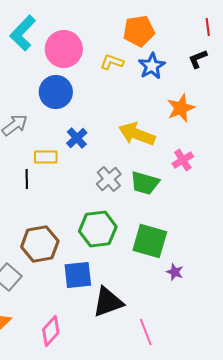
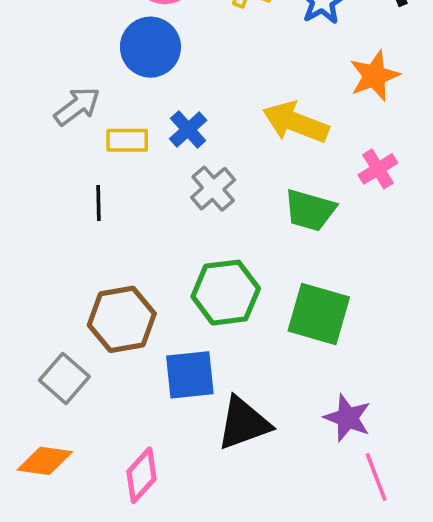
yellow rectangle: (46, 157) -> (127, 140), moved
gray cross: (109, 179) -> (213, 189), moved
purple star: (175, 272) -> (347, 418), moved, size x1.5
pink line: (146, 332) -> (376, 477), moved

